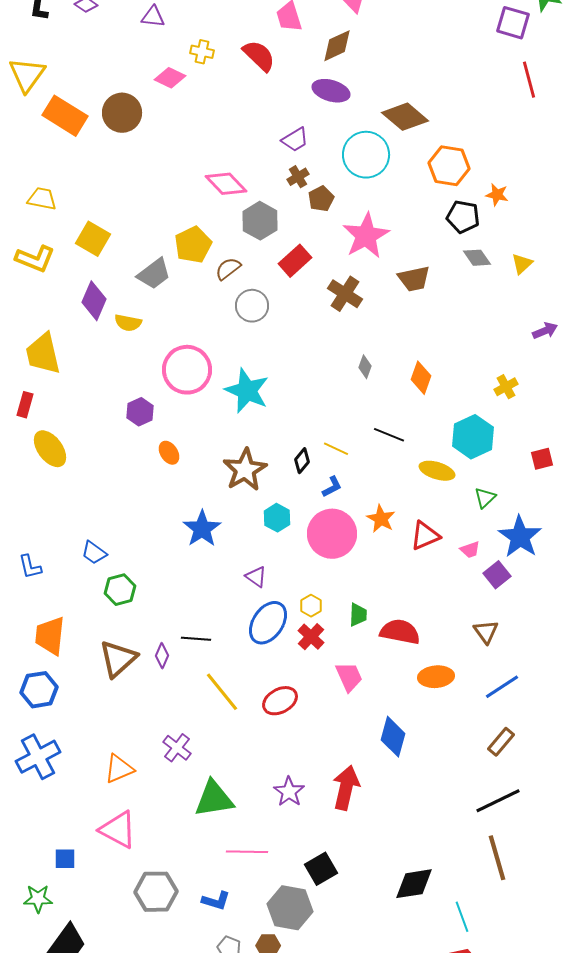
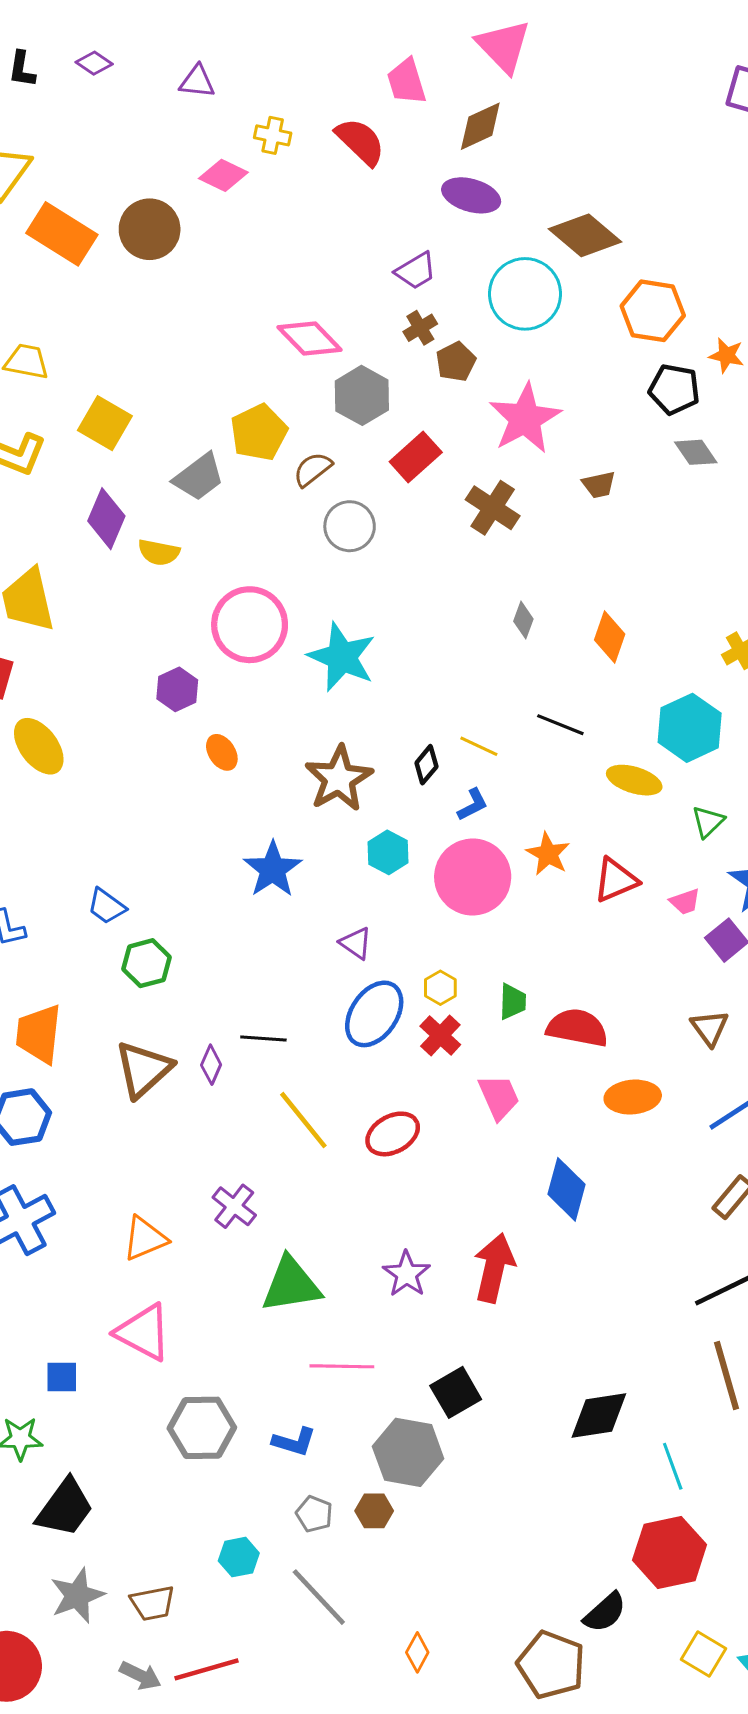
brown trapezoid: (414, 279) -> (599, 485), size x0.7

